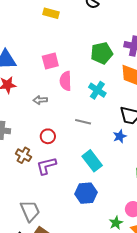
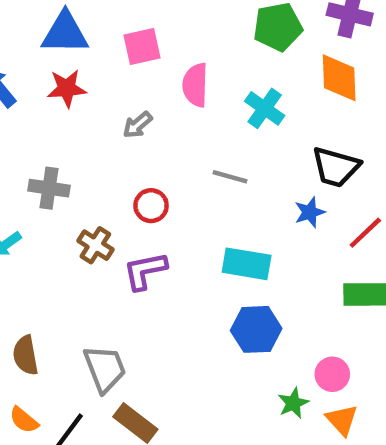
pink square: (50, 61) -> (142, 47), moved
gray arrow: (40, 100) -> (138, 125), turned -40
cyan rectangle: (92, 161) -> (247, 264), turned -45
blue hexagon: (86, 193) -> (256, 329), moved

